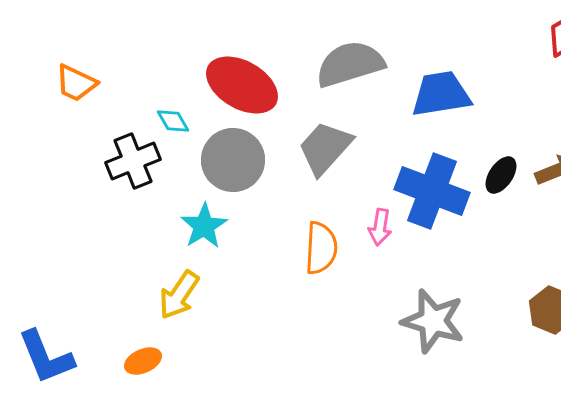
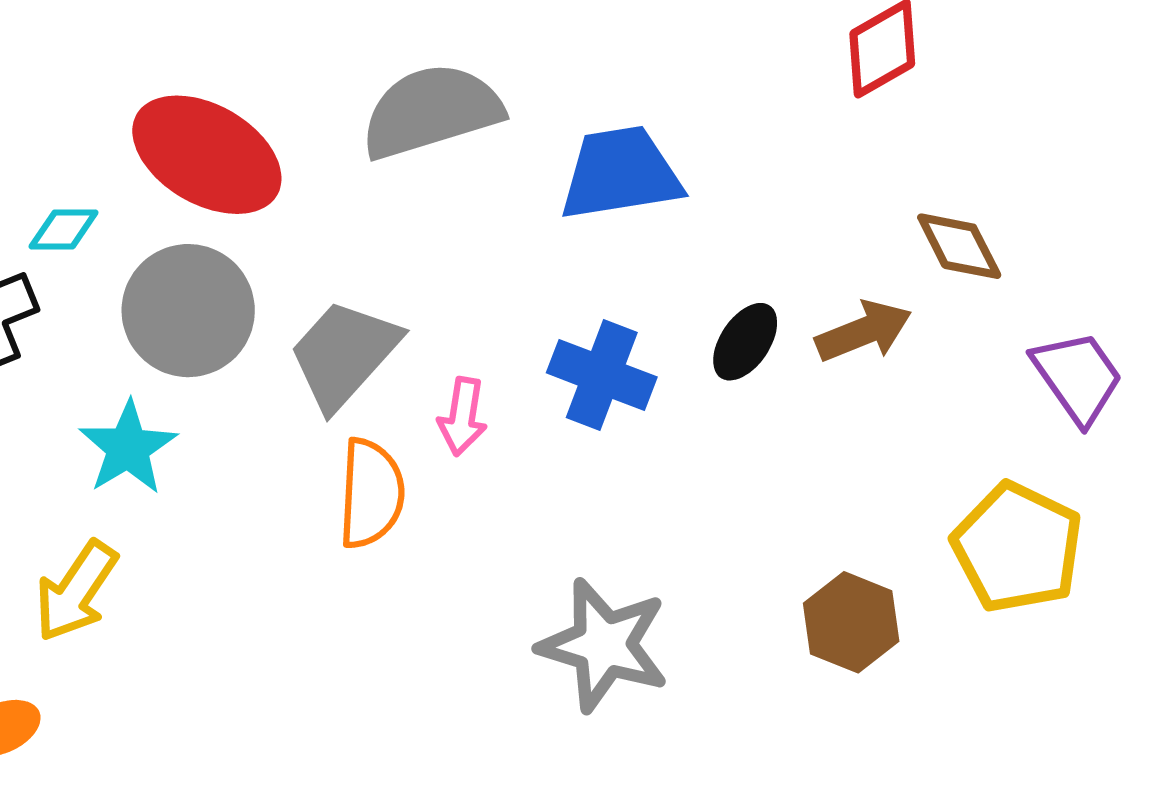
cyan diamond: (173, 121) -> (64, 230), turned -60
gray trapezoid: (325, 148) -> (344, 354), moved
blue cross: (432, 191) -> (602, 375), size x0.7
pink arrow: (380, 227) -> (463, 417), moved

